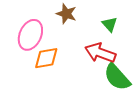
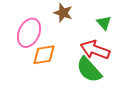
green semicircle: (117, 77) -> (89, 70), moved

